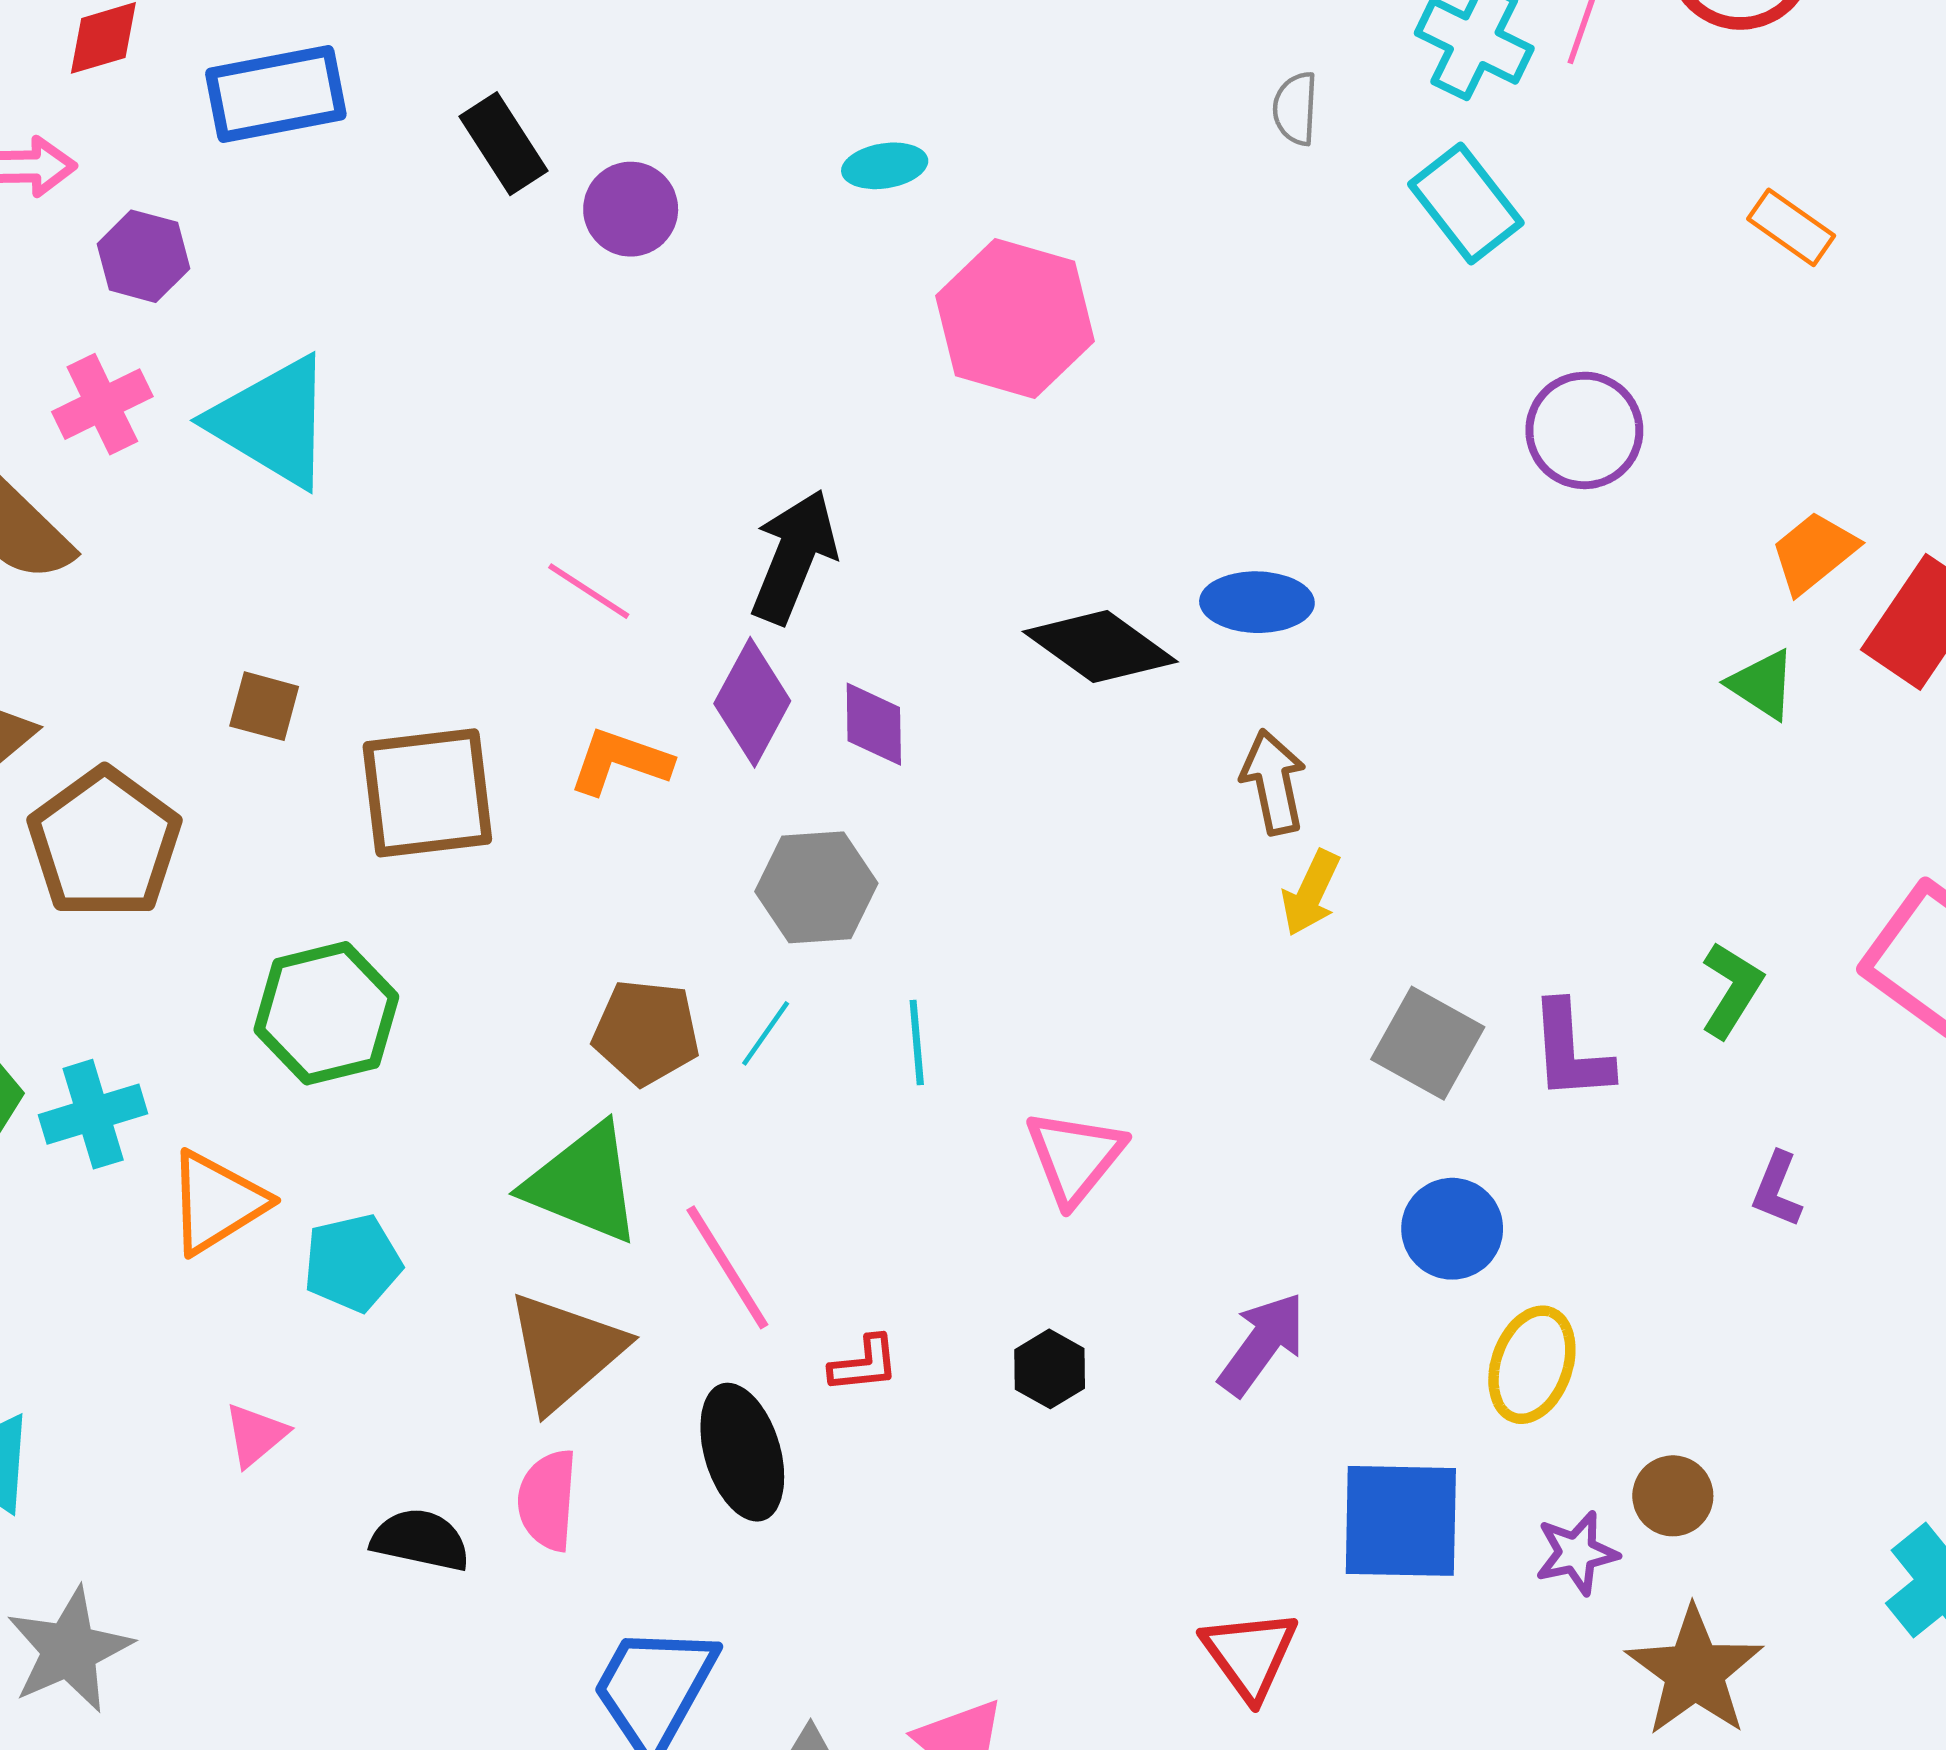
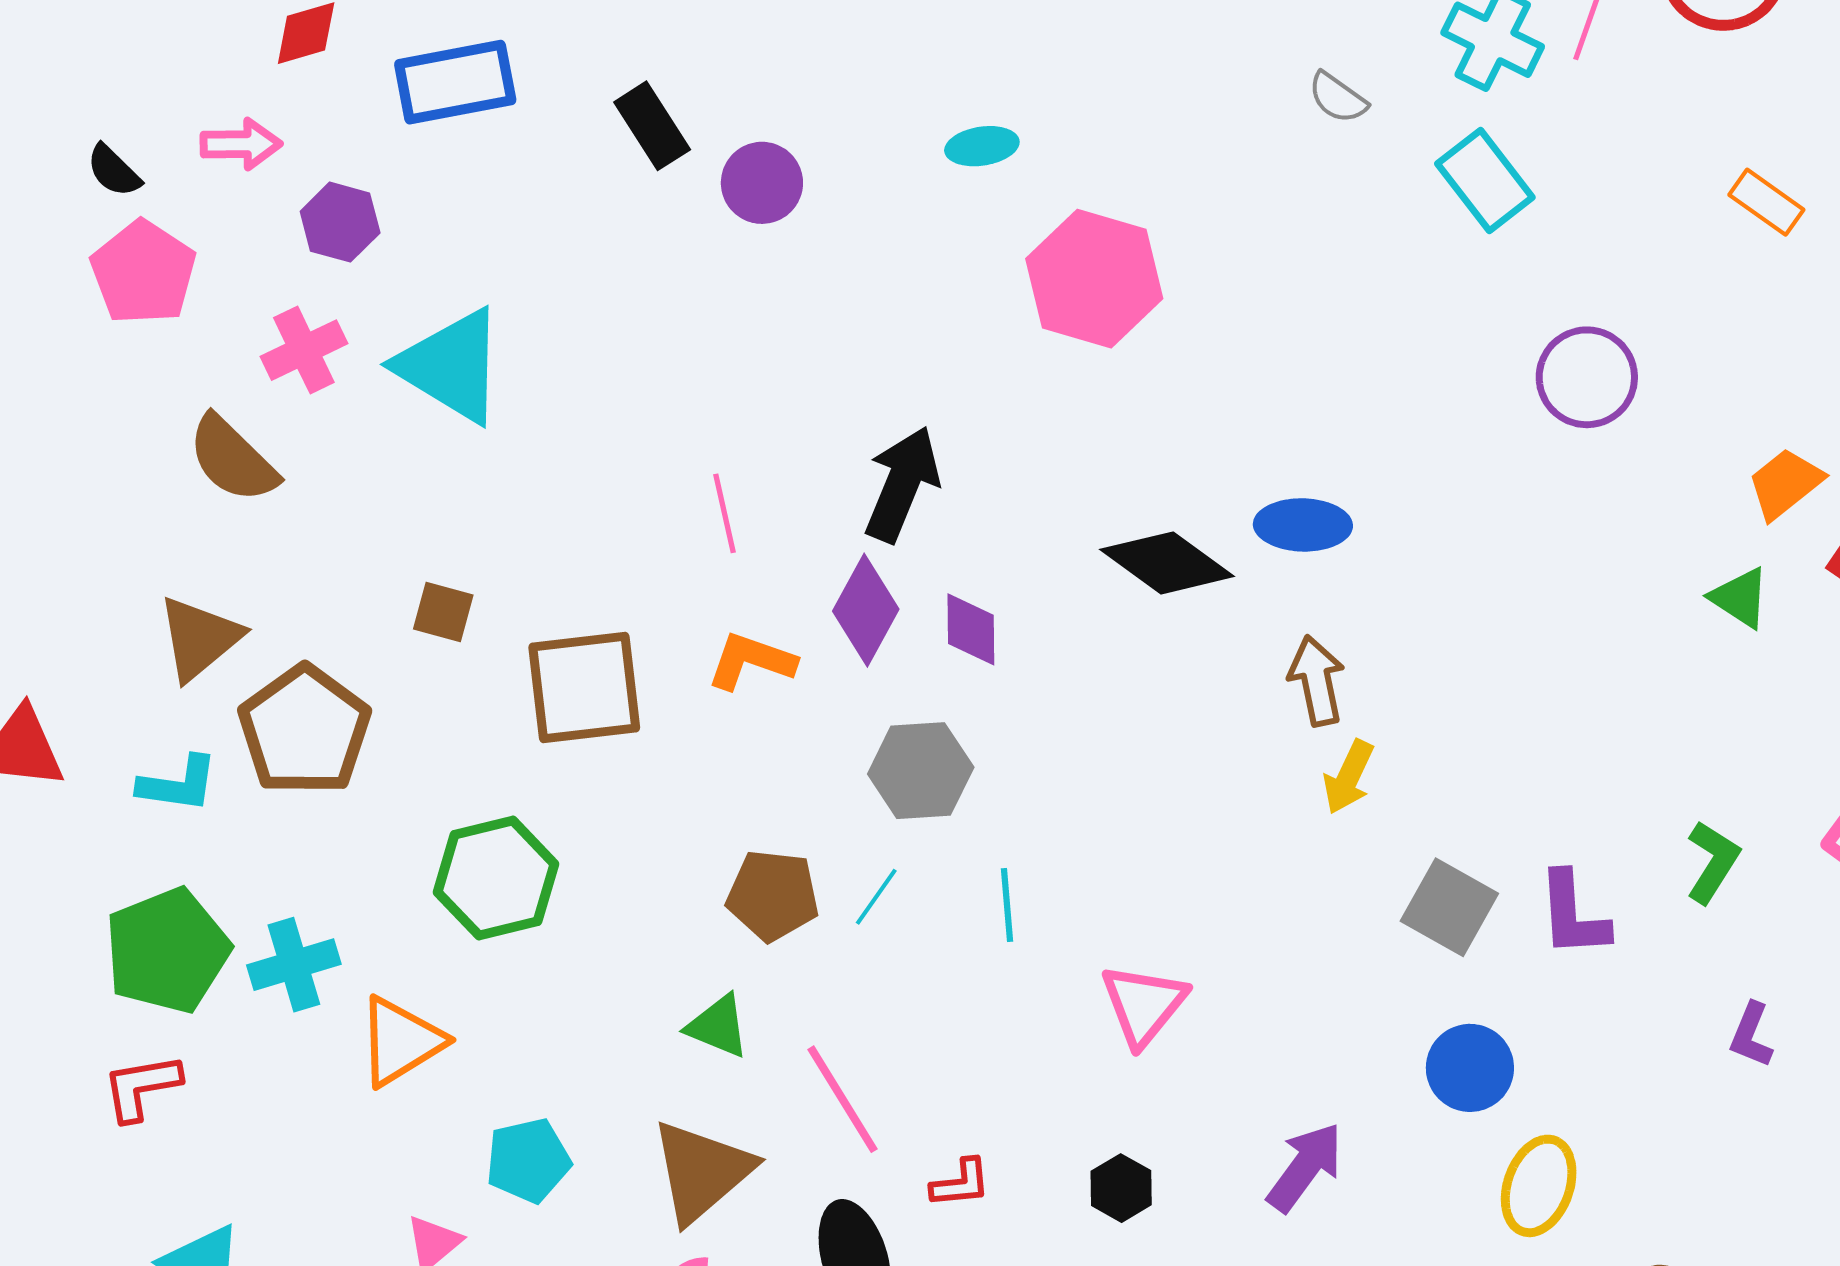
gray semicircle: (1295, 109) -> (1338, 98), turned -58
pink line: (589, 591) -> (724, 513), turned 44
green triangle: (583, 1184) -> (718, 1026), size x0.6
cyan pentagon: (353, 1263) -> (528, 1160), moved

